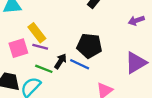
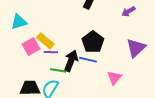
black pentagon: (89, 46) -> (93, 42), turned -30
pink square: (18, 48) -> (31, 47), moved
black arrow: (60, 61) -> (71, 61), size x1.5

